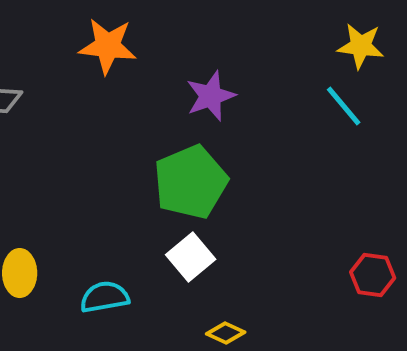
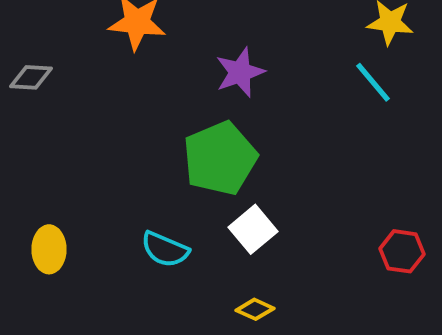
white square: (191, 257) -> (253, 229), moved
cyan semicircle: (105, 297) -> (165, 249), moved, turned -147

